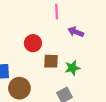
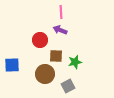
purple arrow: (76, 32) -> (60, 30), moved
brown circle: (19, 88) -> (45, 74), moved

